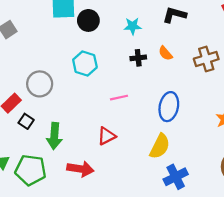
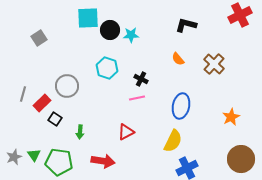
cyan star: (133, 26) -> (131, 35), moved
black cross: (138, 58) -> (141, 79), moved, turned 32
brown cross: (206, 59) -> (214, 64), turned -30
green arrow: (54, 136) -> (80, 132), size x0.6

